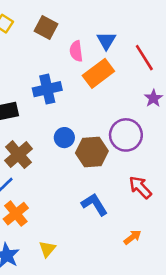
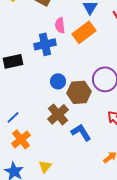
pink semicircle: (76, 51) -> (60, 25), moved
brown cross: (18, 155) -> (58, 114), moved

